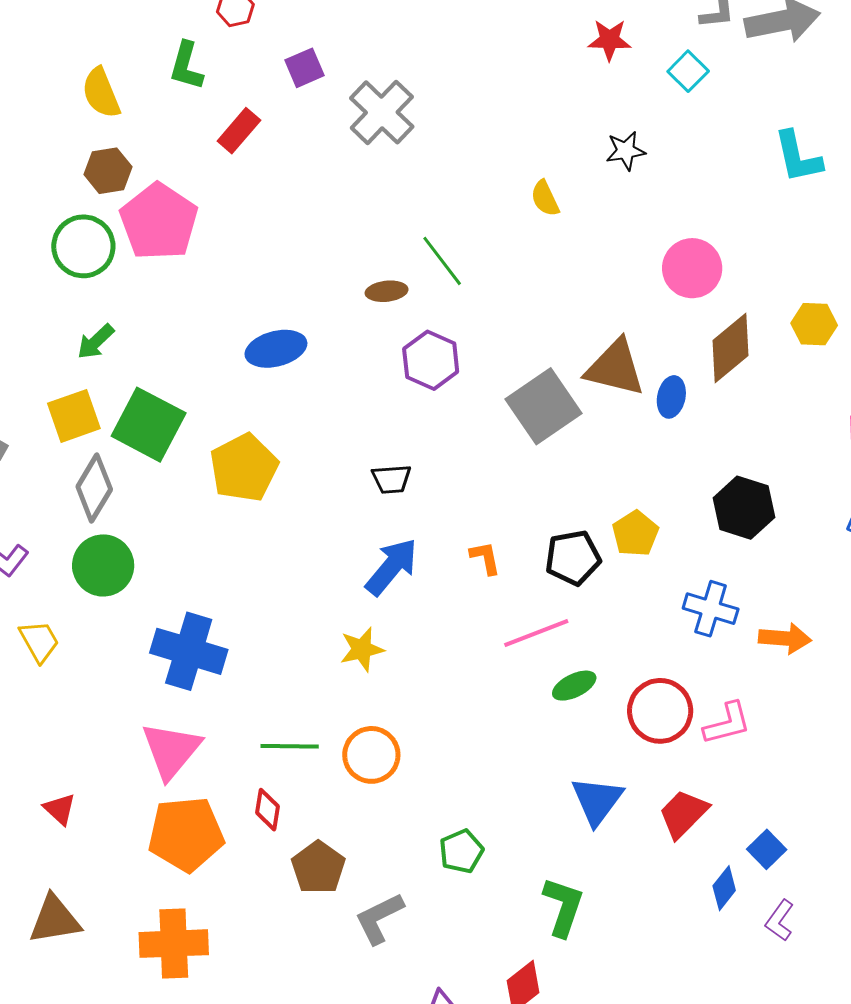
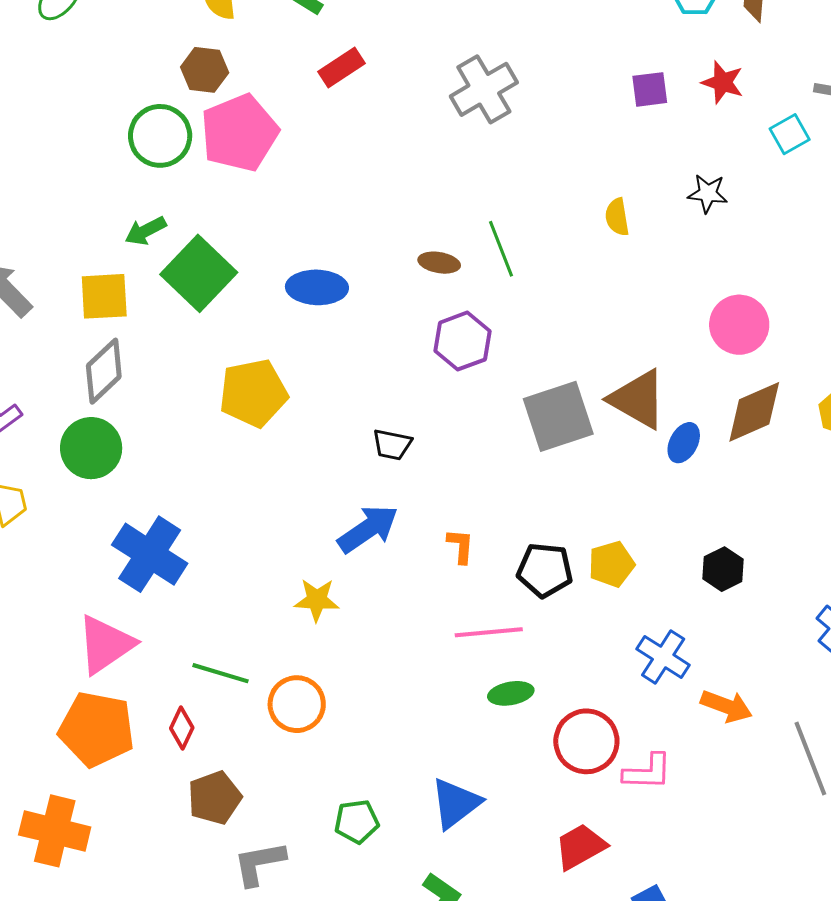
purple square: (305, 68) -> (650, 89), moved
green square: (149, 425) -> (199, 273), moved
black hexagon: (744, 508) -> (723, 569), size x0.7
blue triangle: (597, 801) -> (456, 803), moved

